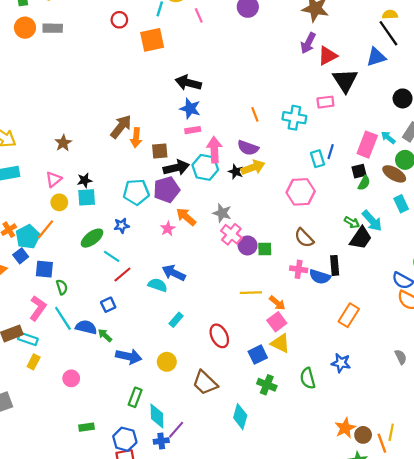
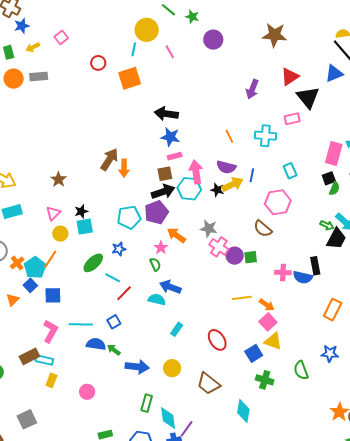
purple arrow: (308, 43) -> (252, 89), moved
brown square: (160, 151) -> (165, 174), moved
blue line: (331, 152) -> (252, 175), moved
brown semicircle: (304, 238) -> (263, 229), moved
green semicircle: (62, 287) -> (155, 264), moved
cyan line: (63, 318) -> (81, 324), moved, turned -50

